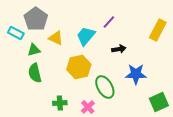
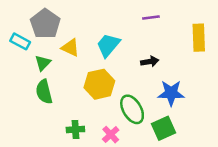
purple line: (109, 22) -> (151, 18), moved, turned 40
yellow rectangle: (158, 30) -> (199, 38), turned -30
green triangle: (34, 50) -> (43, 63), turned -32
green square: (159, 102) -> (164, 128), moved

